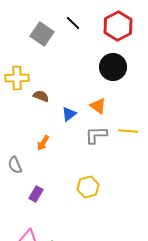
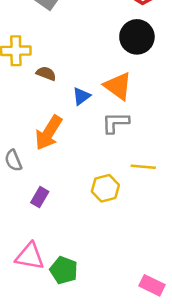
orange triangle: (98, 106) -> (118, 86), size x1.4
yellow line: (128, 131) -> (143, 167), moved
orange arrow: (43, 143) -> (49, 133), size x1.8

